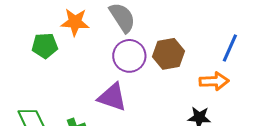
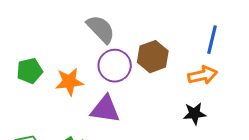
orange star: (75, 22) -> (69, 82), moved

